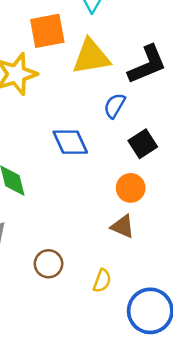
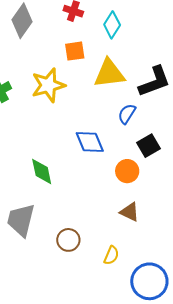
orange square: (47, 31) -> (75, 51), size x0.7
orange circle: (131, 188) -> (127, 171), moved

